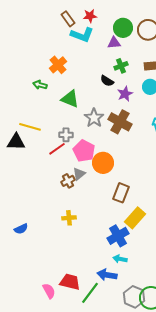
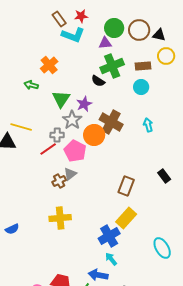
green cross: (121, 66) -> (112, 66), size x1.6
purple star: (125, 94) -> (84, 104), moved
green triangle: (70, 99) -> (61, 99), turned 42
gray star: (94, 118) -> (72, 120), moved
orange circle: (103, 163) -> (94, 135), moved
brown rectangle: (121, 193) -> (126, 186), moved
yellow cross: (69, 218) -> (60, 218), size x1.5
cyan arrow: (120, 259) -> (111, 259), turned 40

